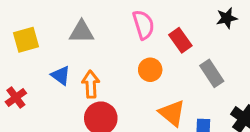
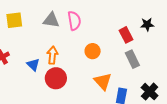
pink semicircle: (143, 25) -> (74, 21), moved
red rectangle: (180, 40) -> (126, 35), moved
blue triangle: (61, 75) -> (33, 65), moved

